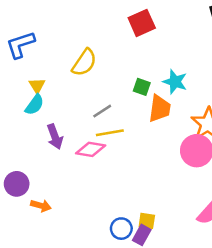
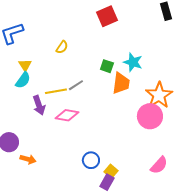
yellow semicircle: (84, 63) -> (62, 47), size x0.6
yellow line: (110, 133) -> (56, 91), moved
yellow square: (147, 221) -> (111, 171), turned 32
blue circle: (121, 229) -> (91, 160), moved

